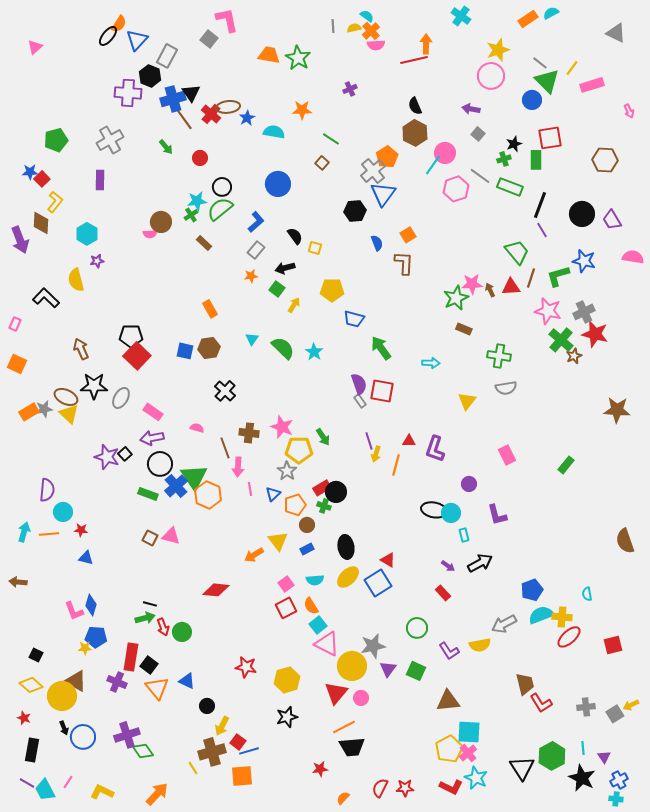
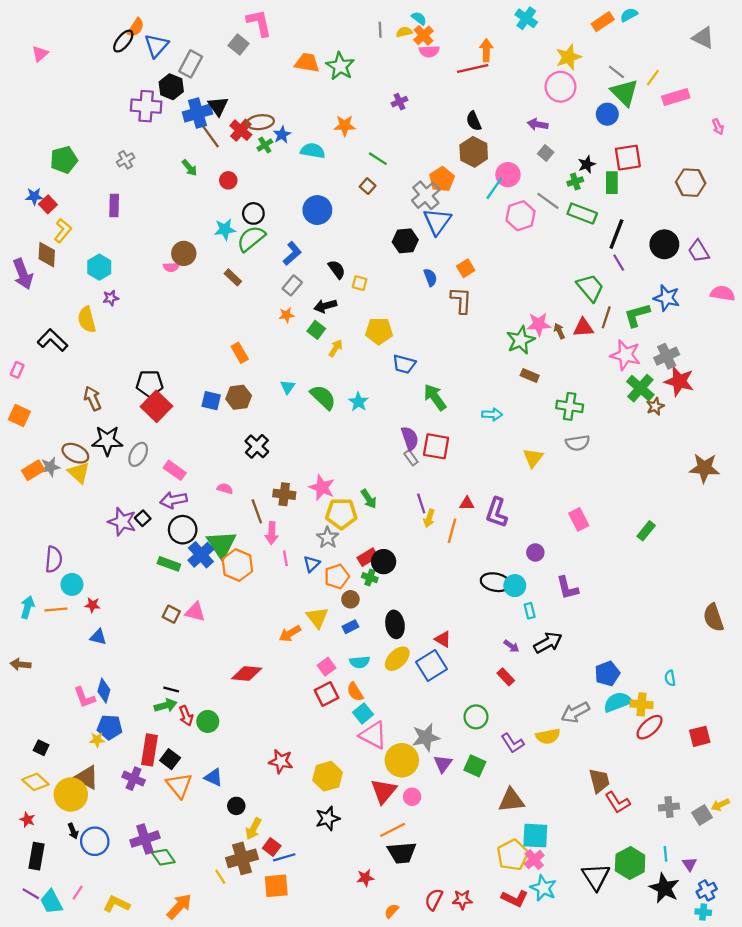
gray cross: (110, 140) -> (126, 160), size x0.6
green cross: (191, 215) -> (265, 145), moved

